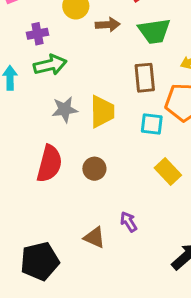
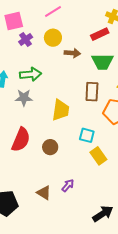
purple cross: (38, 34) -> (26, 39), moved, turned -32
gray star: (65, 109) -> (24, 98), moved
cyan square: (152, 124) -> (87, 135), moved
purple arrow: (129, 222) -> (68, 185), turned 64

